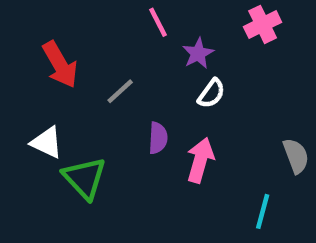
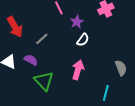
purple semicircle: (158, 138) -> (31, 60), moved, turned -64
green triangle: (85, 178) -> (44, 81), moved

